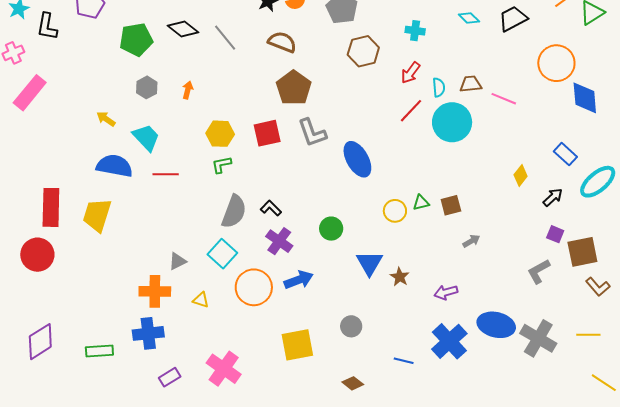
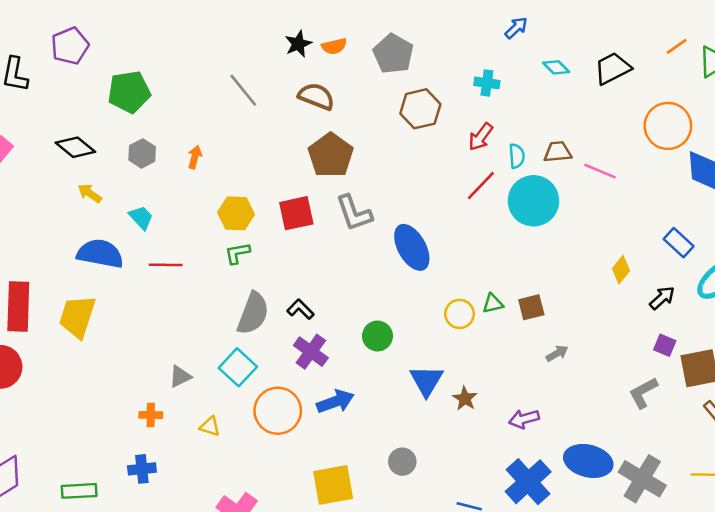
black diamond: (183, 29) -> (75, 147), moved
cyan trapezoid: (146, 137) -> (141, 218), size x0.7
orange cross: (155, 291) -> (151, 415), size x0.6
blue cross: (148, 333) -> (142, 469), size x0.7

